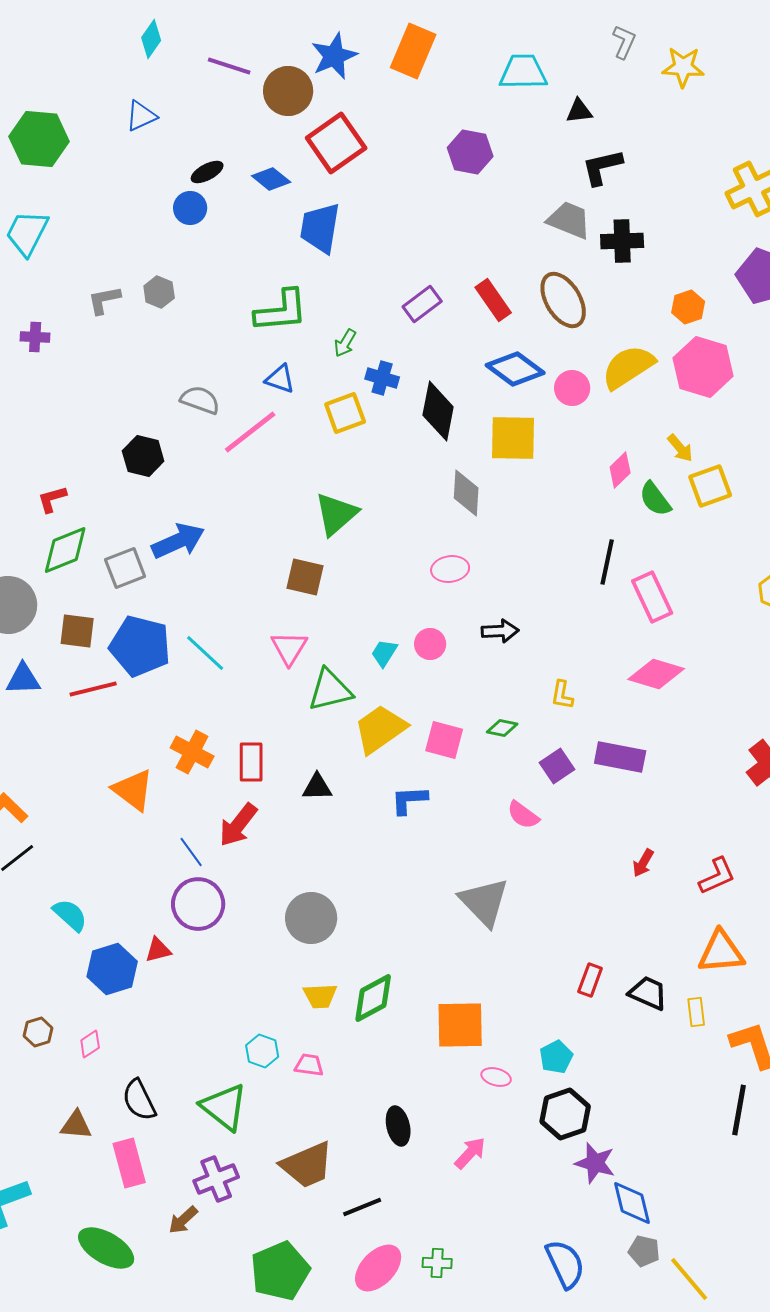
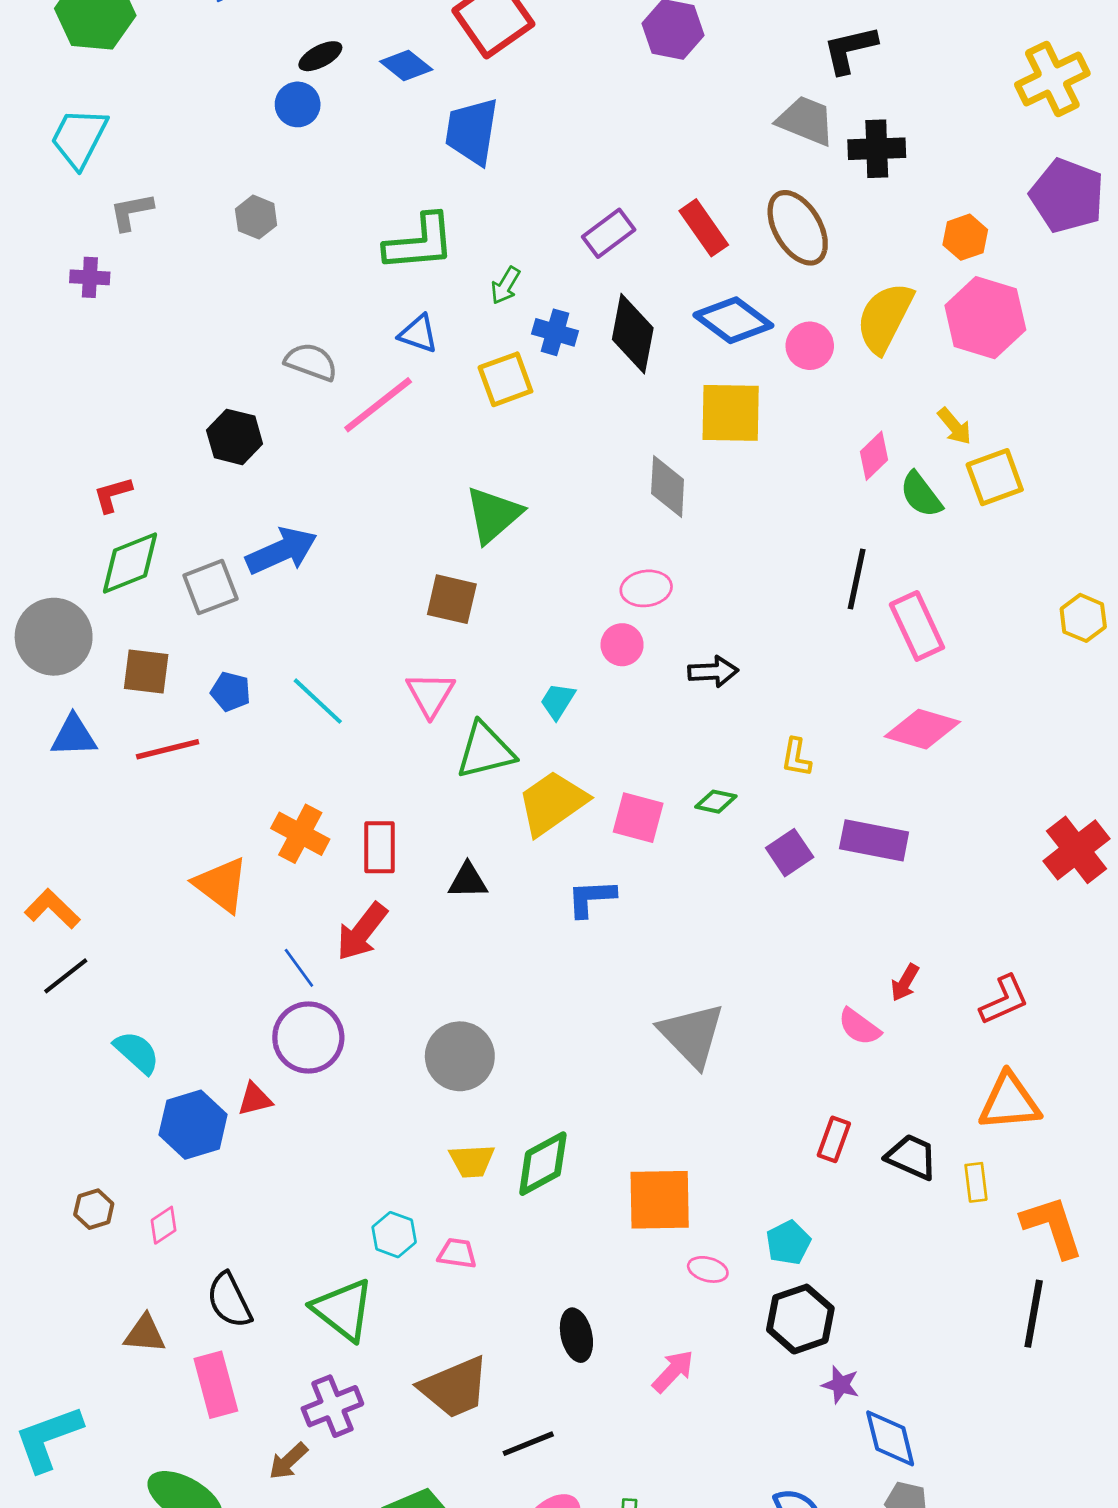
gray L-shape: (104, 300) -> (131, 212), moved
yellow semicircle: (628, 367) -> (885, 318), turned -30
black diamond: (438, 411) -> (633, 334), moved
pink circle: (430, 644) -> (622, 645), moved
blue pentagon: (140, 646) -> (231, 692), size x0.5
pink semicircle: (523, 815) -> (859, 1027), moved
purple star: (595, 1163) -> (841, 1385), size x0.7

